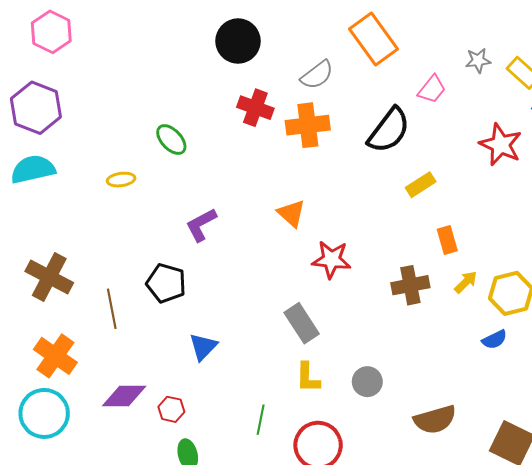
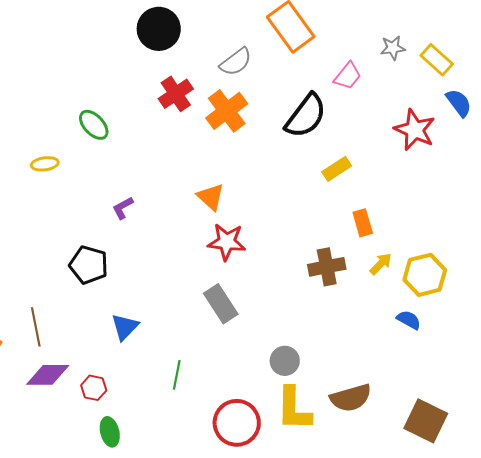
red cross: (255, 108) -> (176, 94), turned 36
orange cross: (308, 125) -> (227, 111), turned -30
purple L-shape: (201, 225) -> (123, 208), size x0.7
red star: (331, 260) -> (227, 242), moved
brown line: (112, 309) -> (36, 327), moved
blue semicircle: (494, 340) -> (409, 320), turned -125
yellow L-shape: (308, 378) -> (294, 409), moved, size x1.5
green line: (261, 420) -> (177, 375), moved

